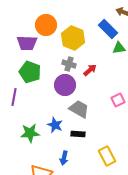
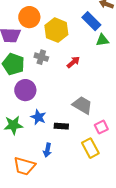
gray cross: (69, 64) -> (41, 57), moved
purple circle: (65, 85) -> (25, 90), moved
pink square: (118, 100) -> (101, 127), moved
gray trapezoid: (79, 109) -> (82, 105), moved

